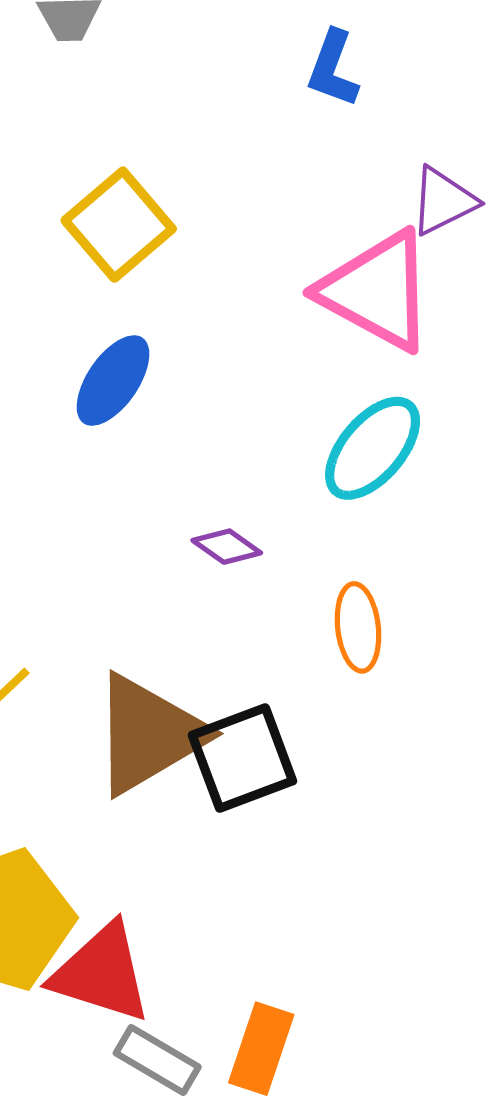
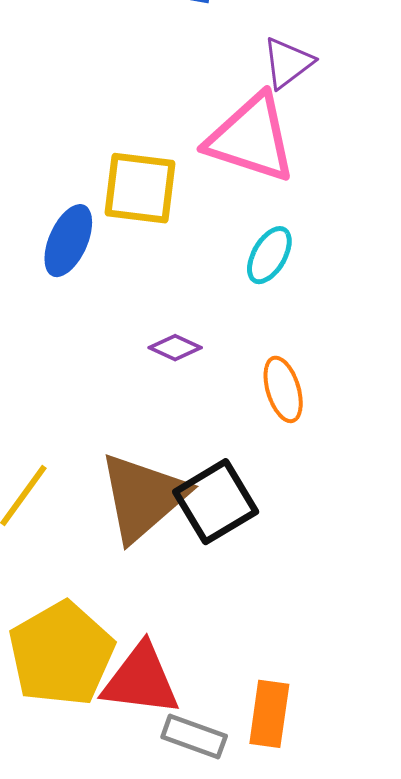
yellow square: (119, 225) -> (140, 188), moved, turned -32
cyan ellipse: (373, 448) -> (269, 255), size x0.7

